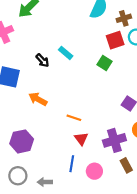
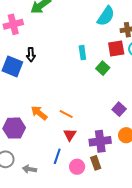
cyan rectangle: (66, 53) -> (82, 53), moved, turned 32
black arrow: (42, 60) -> (31, 55), moved, turned 32
orange arrow: (38, 99) -> (39, 113), moved
brown rectangle: (126, 165) -> (96, 163), moved

